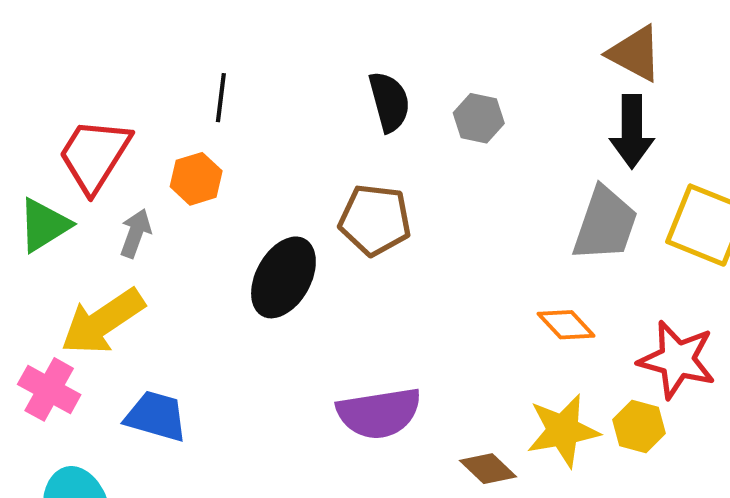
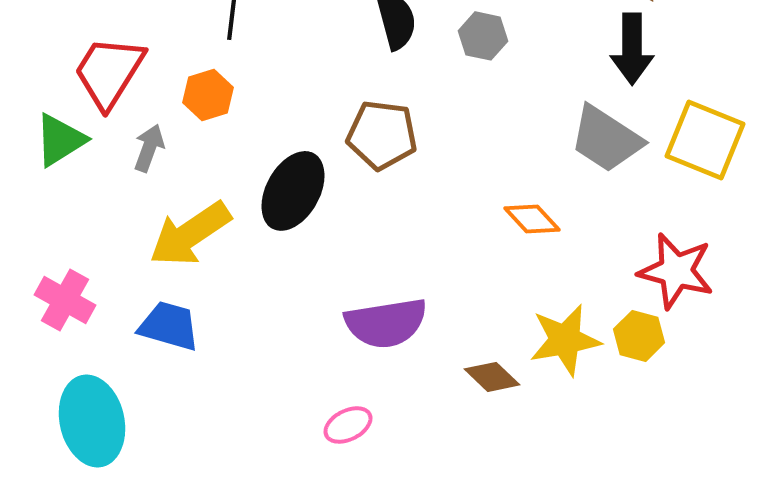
gray trapezoid: (605, 224) -> (606, 139), turned 104
yellow arrow: (103, 322) -> (190, 234), moved
orange diamond: (566, 325) -> (532, 219), moved

